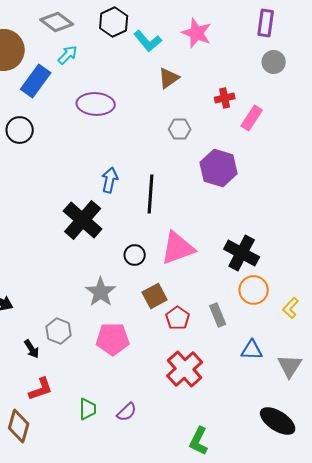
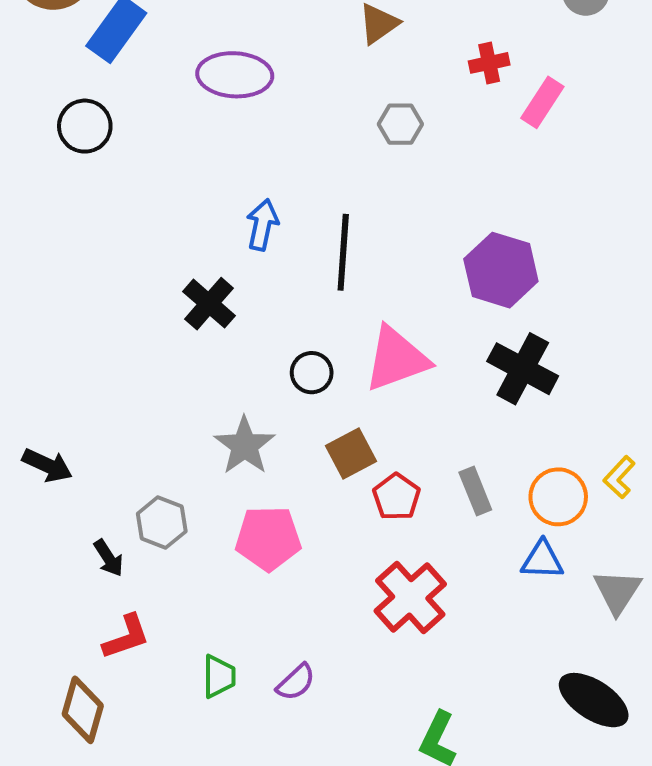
purple hexagon: (219, 168) -> (501, 270), moved
black cross: (83, 220) -> (209, 304), size x0.7
orange circle: (254, 290) -> (558, 497), moved

